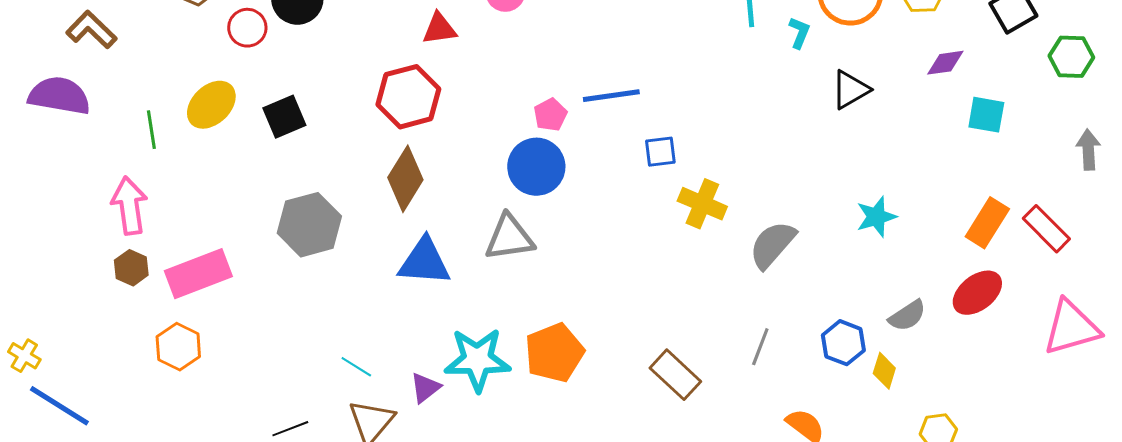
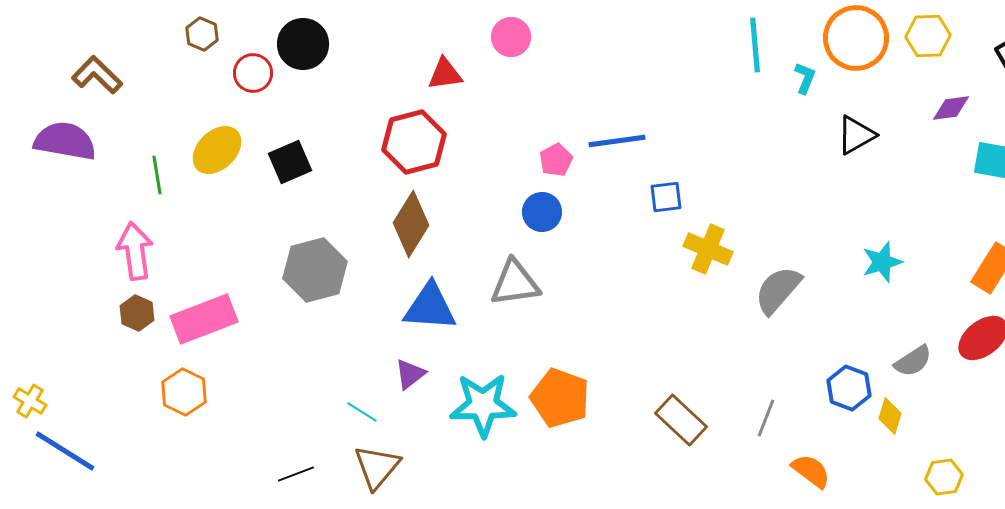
blue circle: (536, 167) -> (542, 212), size x0.7
gray line: (760, 347) -> (766, 418), moved
orange pentagon: (554, 353) -> (560, 398), turned -30
purple triangle: (425, 388) -> (410, 374), moved

